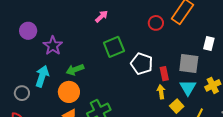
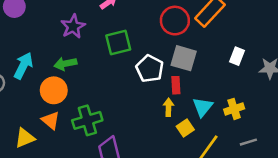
red circle: (156, 23) -> (175, 21), size x1.5
purple star: (53, 46) -> (73, 26), moved
gray square: (189, 64) -> (184, 58), moved

